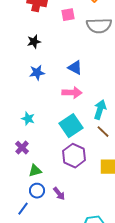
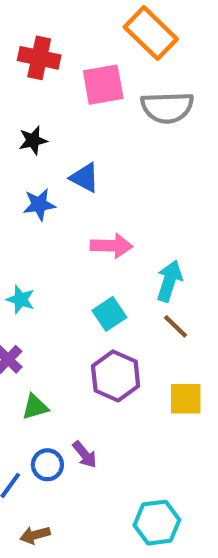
pink square: (68, 15) -> (103, 85), size x1.5
blue triangle: (75, 68) -> (85, 178), moved
cyan square: (71, 126) -> (109, 314), size x0.7
blue circle: (37, 191) -> (47, 465), moved

